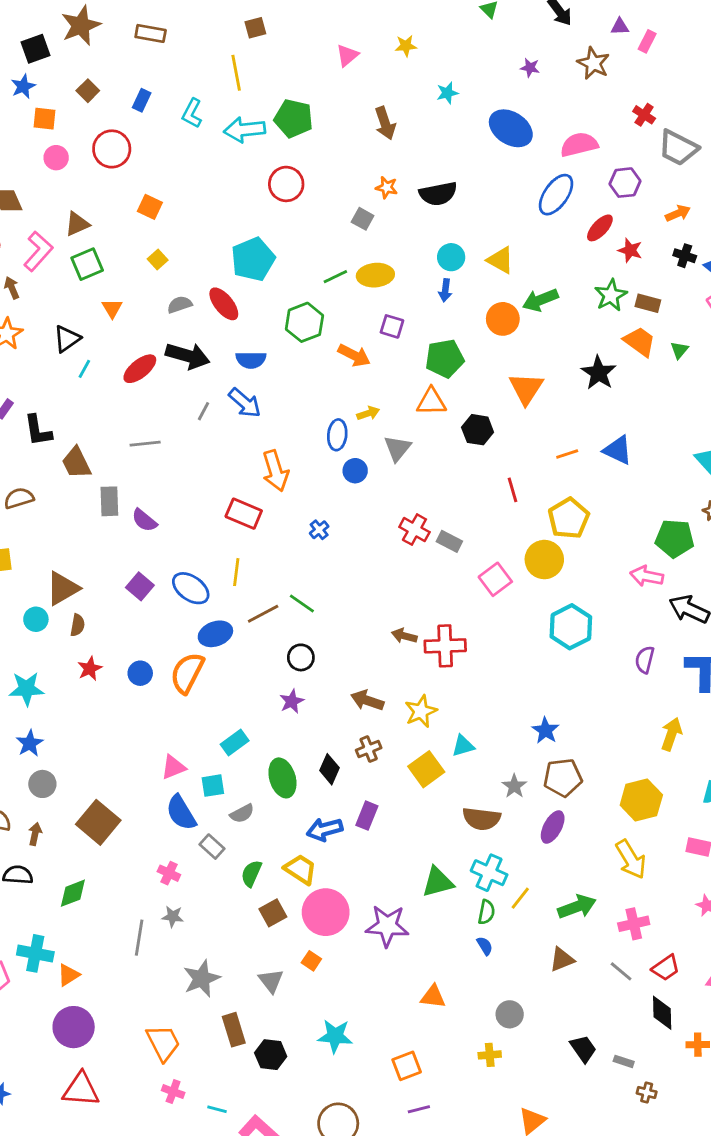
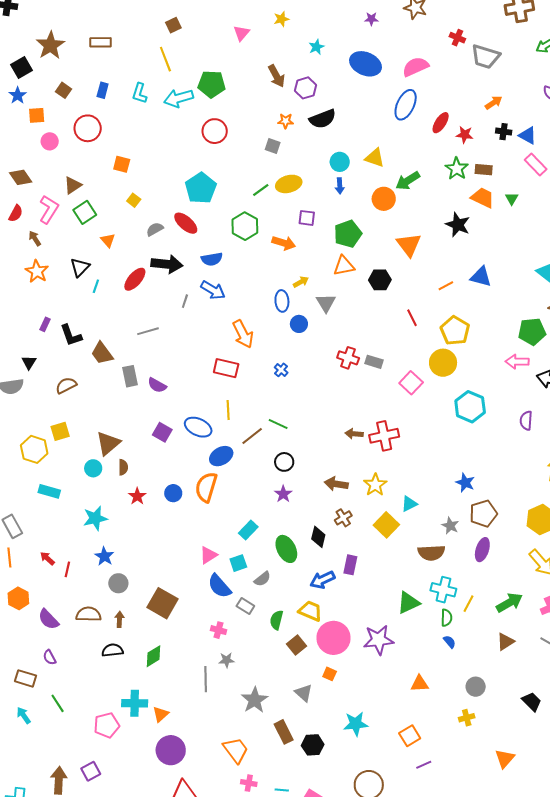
purple hexagon: (625, 183) -> (306, 88), moved

